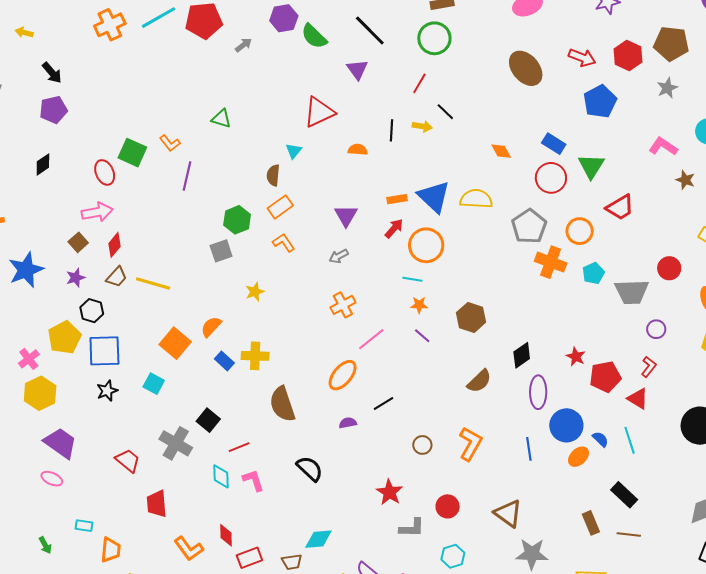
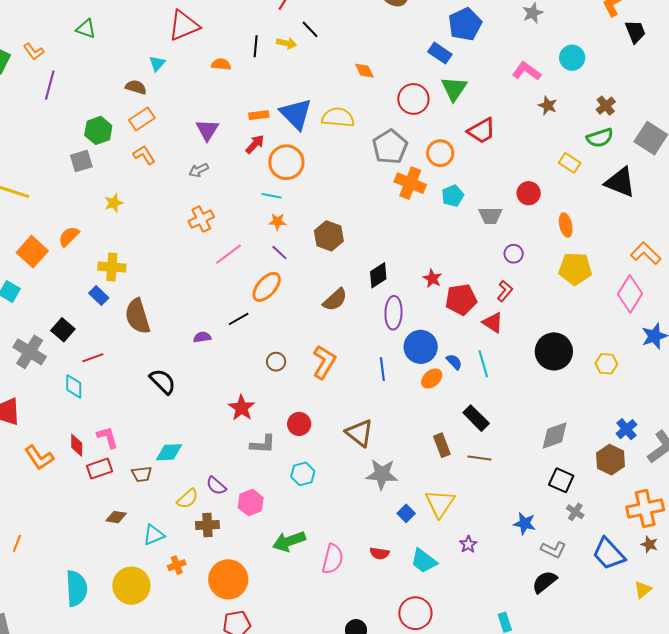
blue rectangle: (554, 144) -> (440, 53), moved
brown semicircle: (273, 175) -> (136, 87), turned 100
gray trapezoid: (632, 292) -> (490, 215), size x0.7
blue rectangle: (224, 361) -> (99, 296), moved
orange ellipse: (343, 375) -> (267, 287), moved
pink L-shape: (253, 480) -> (107, 437), moved

